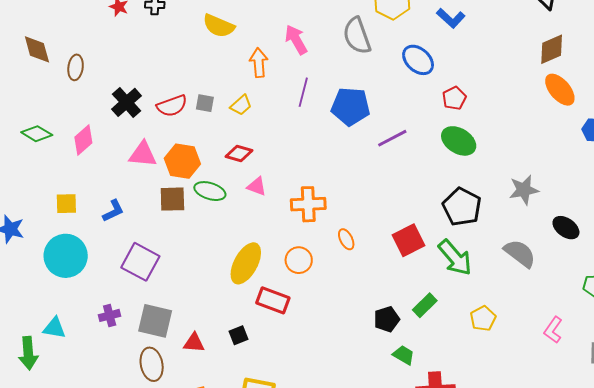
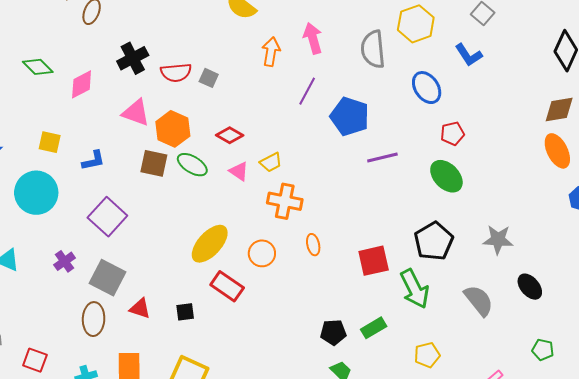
yellow trapezoid: (241, 105) -> (271, 162), moved
purple cross: (110, 315) -> (64, 261), turned -35

